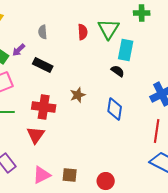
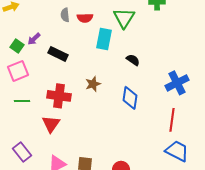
gray semicircle: (43, 32) -> (65, 15), moved
red semicircle: (83, 32) -> (85, 18), moved, turned 91
cyan rectangle: (126, 50) -> (104, 39), moved

